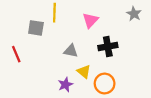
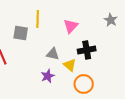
yellow triangle: (84, 72) -> (70, 65), moved
purple star: (65, 85) -> (48, 76), moved

